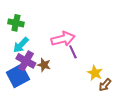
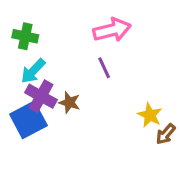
pink arrow: (63, 39) -> (112, 30), moved
purple line: (73, 52) -> (104, 68), moved

